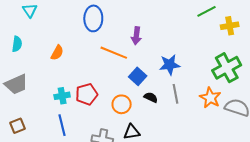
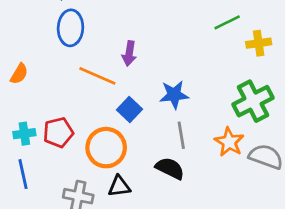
black semicircle: (151, 97) -> (170, 168), moved, size x1.5
orange circle: (122, 104) -> (106, 148), size x1.5

